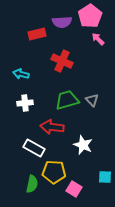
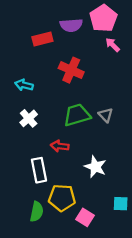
white cross: (25, 103) -> (29, 118), turned -35
red arrow: (52, 127) -> (60, 146), size x0.7
white rectangle: (34, 148) -> (39, 170), turned 50

